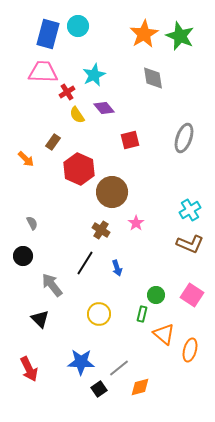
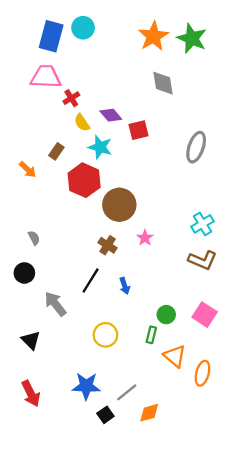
cyan star: (94, 75) -> (100, 147), moved, turned -30
red square: (130, 140) -> (138, 130), moved
black triangle: (40, 319) -> (31, 340), moved

